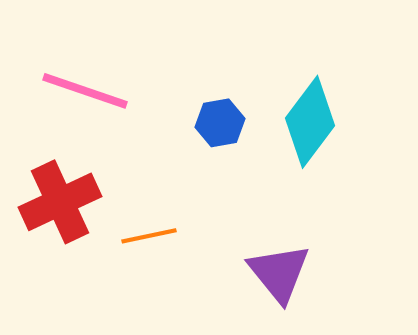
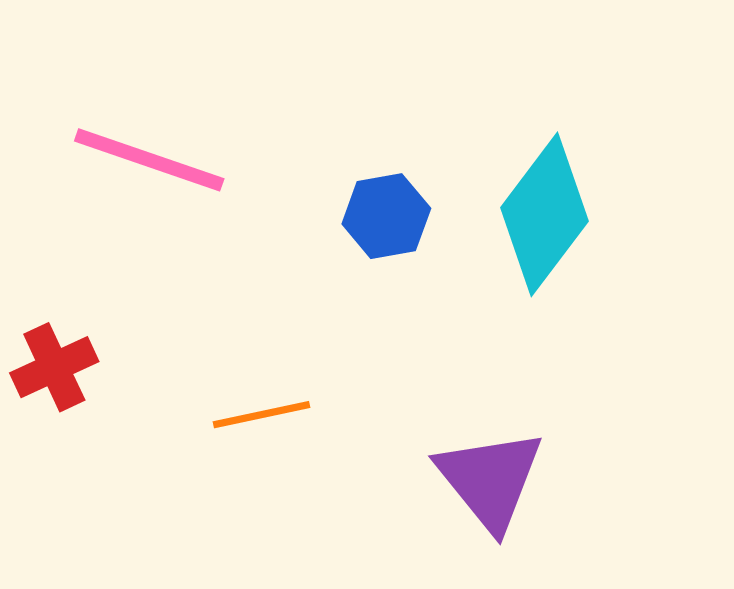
red cross: (60, 202) -> (54, 367), moved, size x0.6

